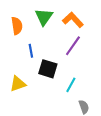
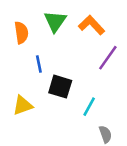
purple line: (73, 46) -> (108, 58), moved

